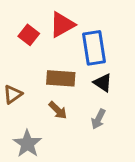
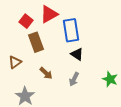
brown rectangle: (61, 78) -> (36, 42), moved, turned 66

